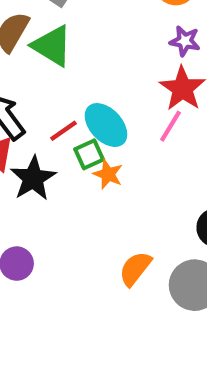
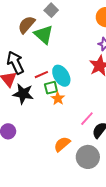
pink line: (170, 126) -> (87, 119), moved
black star: (33, 178) -> (23, 94), turned 30

